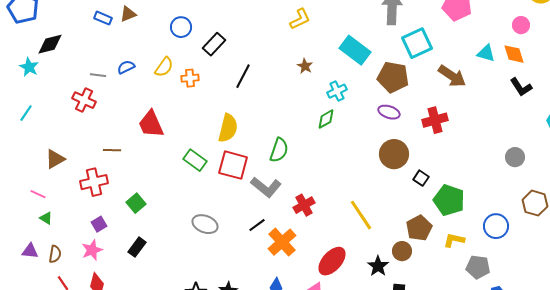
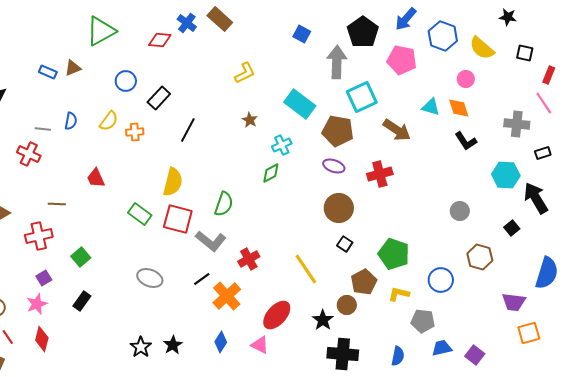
blue semicircle: (126, 67) -> (71, 121), turned 126
red trapezoid: (151, 124) -> (96, 178), size x0.7
black square: (421, 178) -> (345, 244), moved

